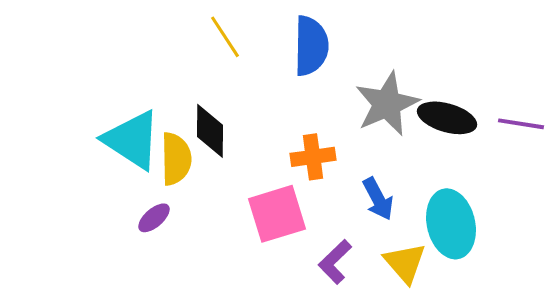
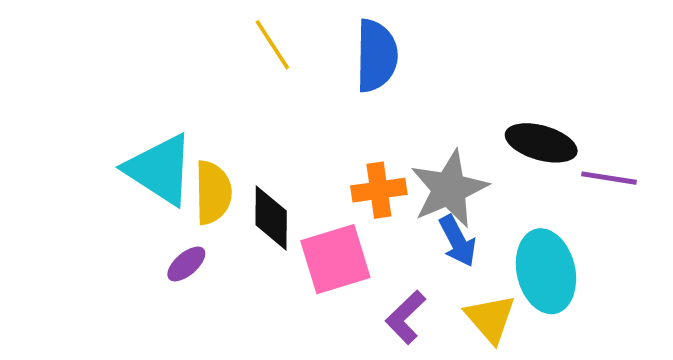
gray star: (387, 104) -> (449, 189), moved
purple line: (521, 124) -> (609, 178), moved
black diamond: (210, 131) -> (271, 218), moved

